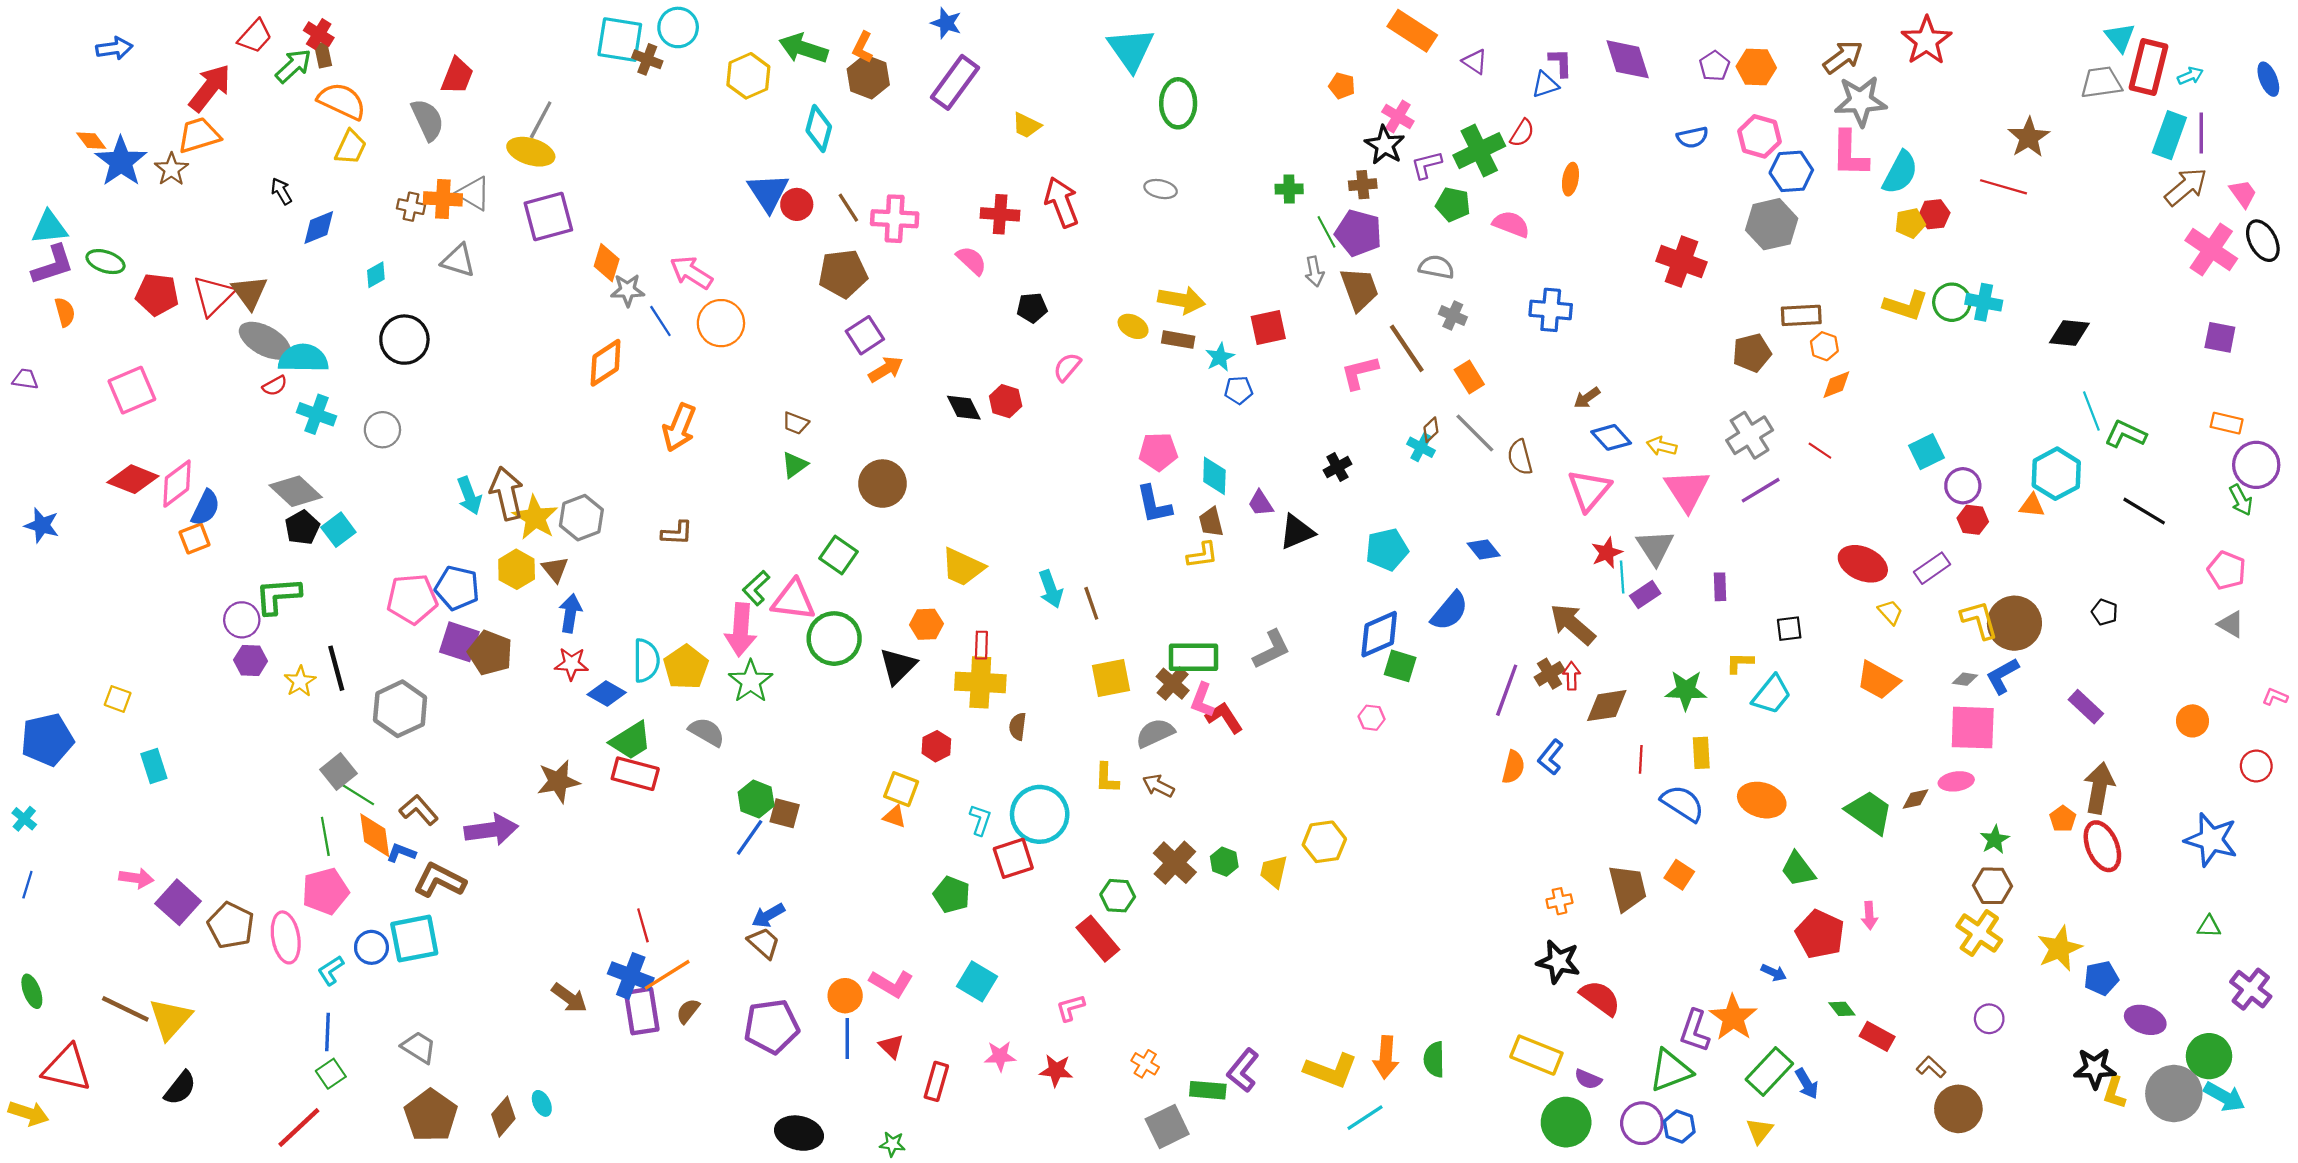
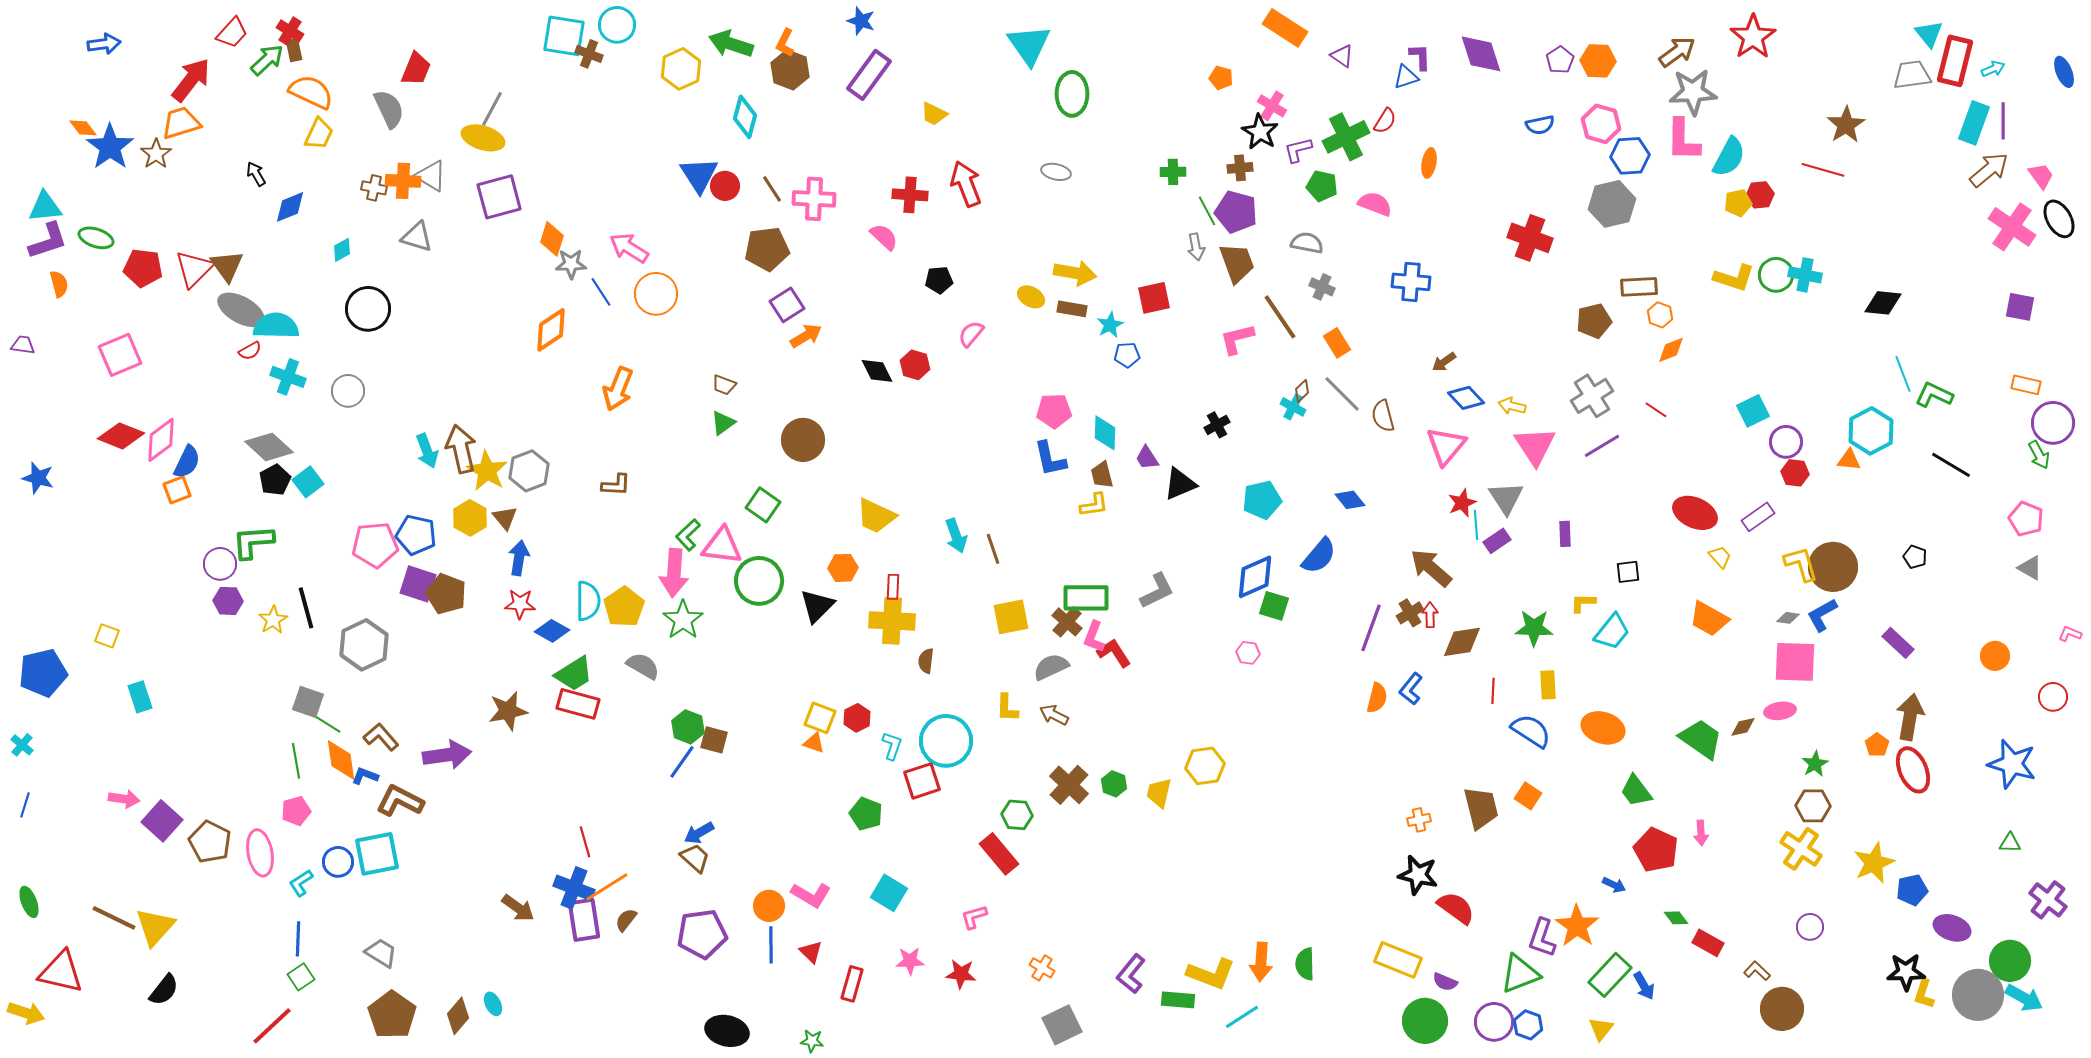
red hexagon: (936, 746) -> (857, 718), moved
gray square: (338, 771) -> (308, 702), turned -32
pink pentagon: (325, 891) -> (296, 811), size x0.7
green rectangle: (1208, 1090) -> (1178, 1000), moved

